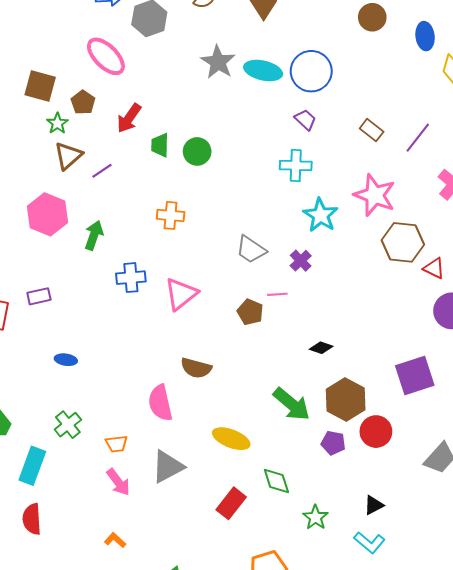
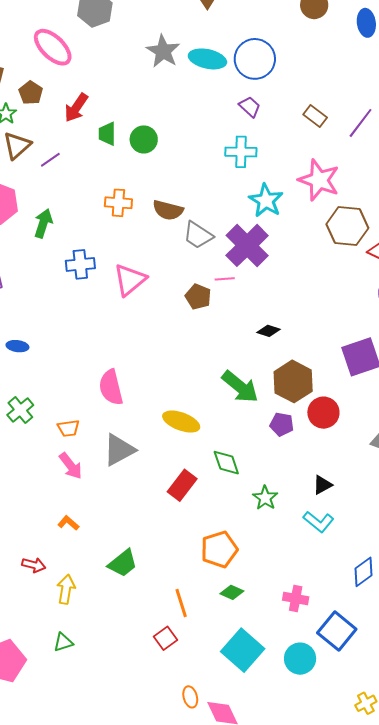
purple cross: (301, 261) -> (247, 245), size x2.0
brown semicircle: (196, 368) -> (168, 210), moved

